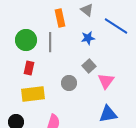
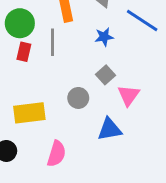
green circle: (26, 40) -> (20, 23), moved
red rectangle: (29, 68) -> (24, 52), moved
blue triangle: (108, 114) -> (110, 129), moved

